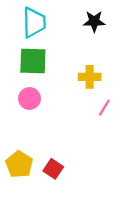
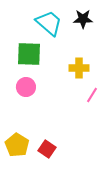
cyan trapezoid: (34, 22) -> (49, 23), moved, turned -48

